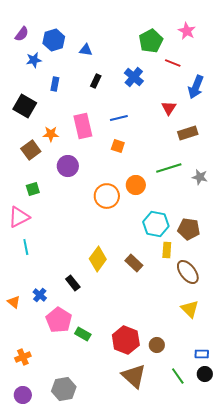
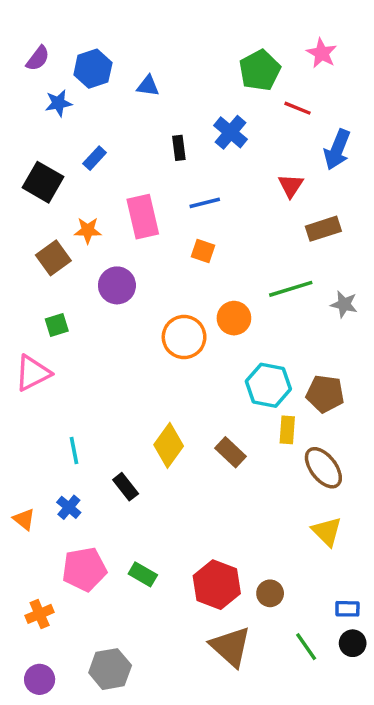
black rectangle: (96, 81) -> (179, 148), moved, turned -32
blue rectangle: (55, 84) -> (95, 158), moved, turned 32
cyan line: (26, 247) -> (74, 451), moved
pink pentagon: (59, 320) -> (84, 569), moved, turned 30

